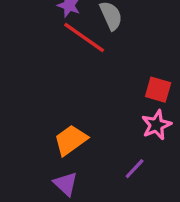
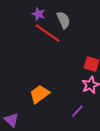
purple triangle: (66, 184) -> (11, 120), moved

